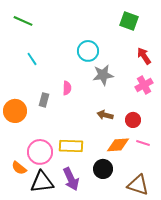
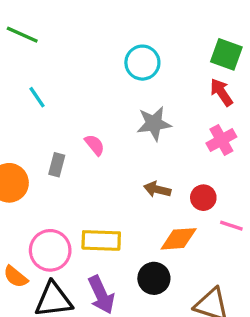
green square: (129, 21) -> (226, 54), moved
cyan circle: (88, 51) -> (142, 63), moved
pink semicircle: (67, 88) -> (95, 145), turned -40
pink line: (143, 143) -> (231, 226), moved

